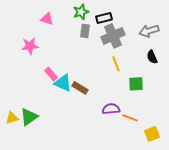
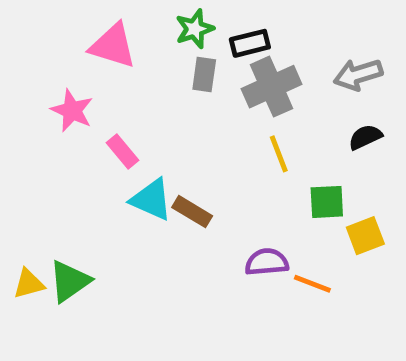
pink triangle: (47, 19) -> (113, 46), size x1.5
pink star: (30, 46) -> (72, 111), turned 30
black semicircle: (152, 57) -> (365, 137), turned 88
pink rectangle: (51, 74) -> (122, 151), moved
yellow square: (152, 134) -> (365, 236), moved

